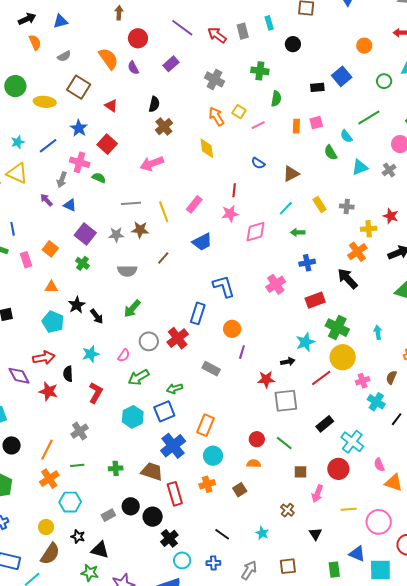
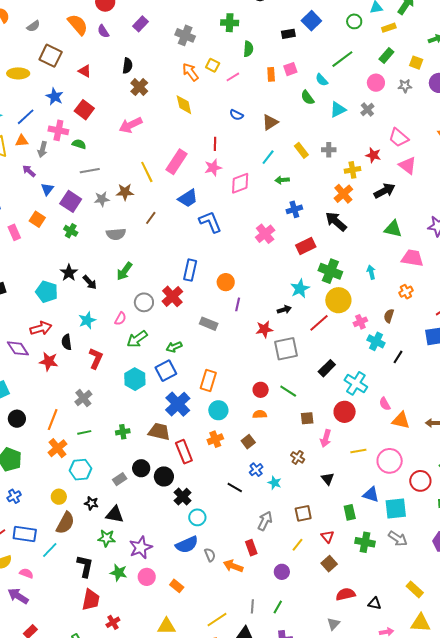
gray line: (131, 203) -> (90, 171), moved
pink rectangle: (194, 204) -> (177, 162), size x1.4
blue triangle: (70, 205) -> (47, 189), moved, turned 48
blue L-shape: (224, 286) -> (210, 222), moved
orange triangle: (51, 287) -> (22, 141), moved
blue cross: (213, 563) -> (256, 470), moved, turned -32

